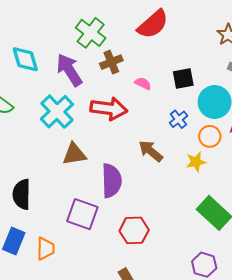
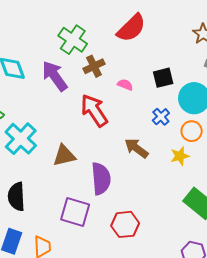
red arrow: (109, 109) -> (94, 110), turned -128
cyan cross: (57, 112) -> (21, 139), moved

